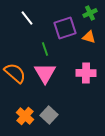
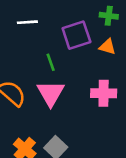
green cross: (90, 13) -> (109, 16), turned 32
white line: (27, 18) -> (27, 22), turned -56

